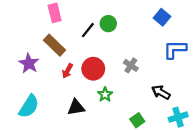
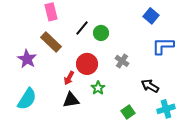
green circle: (108, 24) -> (101, 33), moved
red arrow: (67, 71) -> (69, 78), moved

